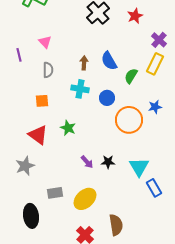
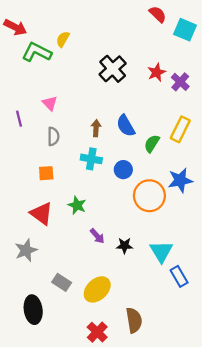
purple cross: (159, 40) -> (180, 82), moved
blue star: (155, 107) -> (180, 180), size x1.5
purple arrow: (87, 162) -> (97, 236), moved
gray rectangle: (55, 193) -> (62, 282), turned 42

